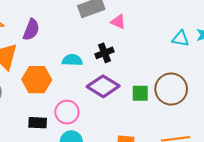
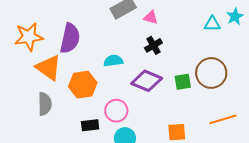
purple semicircle: (31, 30) -> (70, 38), size x1.4
black cross: (104, 53) -> (153, 45), moved

